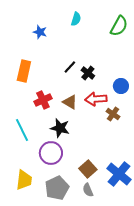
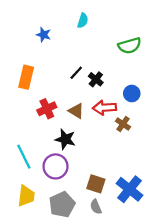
green semicircle: (119, 26) -> (130, 46), moved, turned 45
cyan line: (22, 130) -> (24, 157), moved
brown square: (88, 169) -> (96, 184), turned -30

